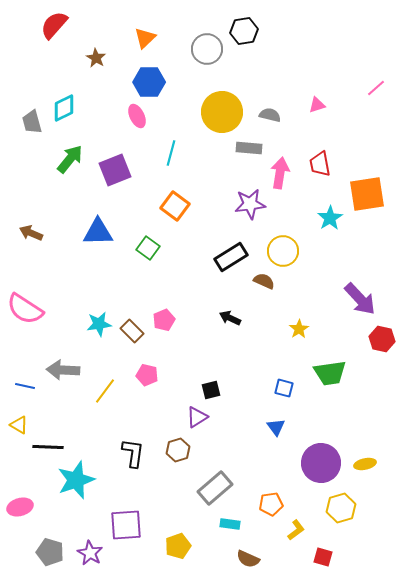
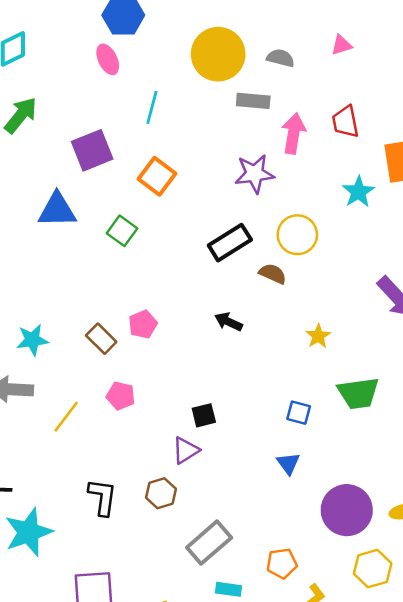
purple square: (115, 170) -> (92, 150), moved
cyan star: (99, 324) -> (32, 340), moved

